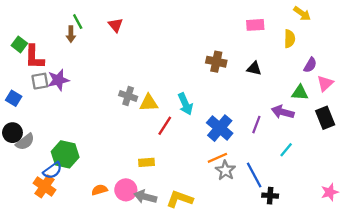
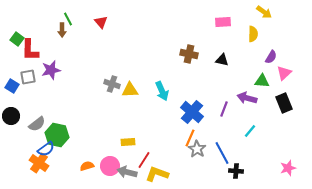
gray square: (40, 81) -> (28, 77), moved
red line: (165, 126) -> (144, 160), moved
gray semicircle: (25, 142) -> (37, 124), moved
orange line: (217, 158) -> (190, 138), turned -42

